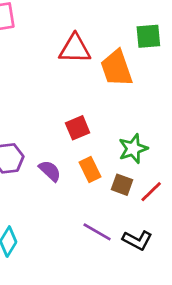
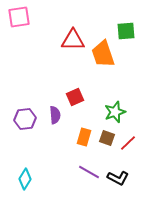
orange rectangle: (90, 169) -> (84, 137), moved, turned 42
purple semicircle: (50, 171) -> (55, 115), moved, turned 42

